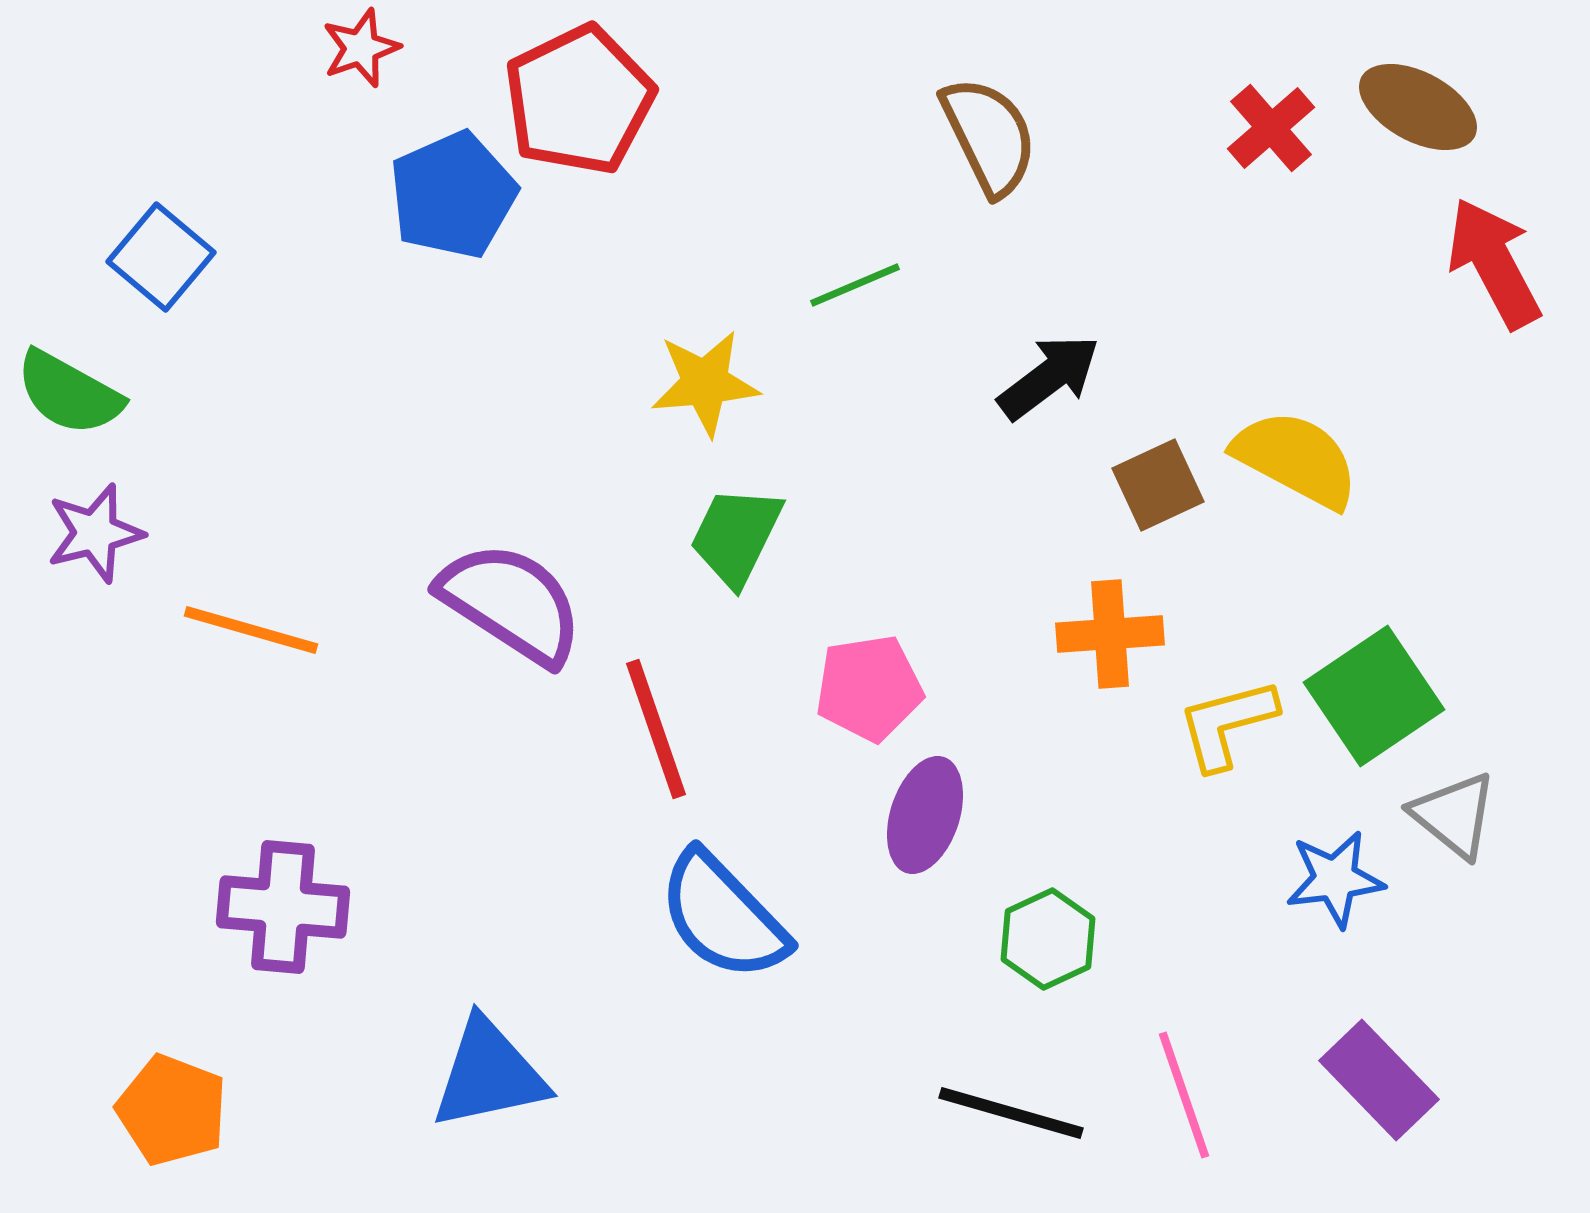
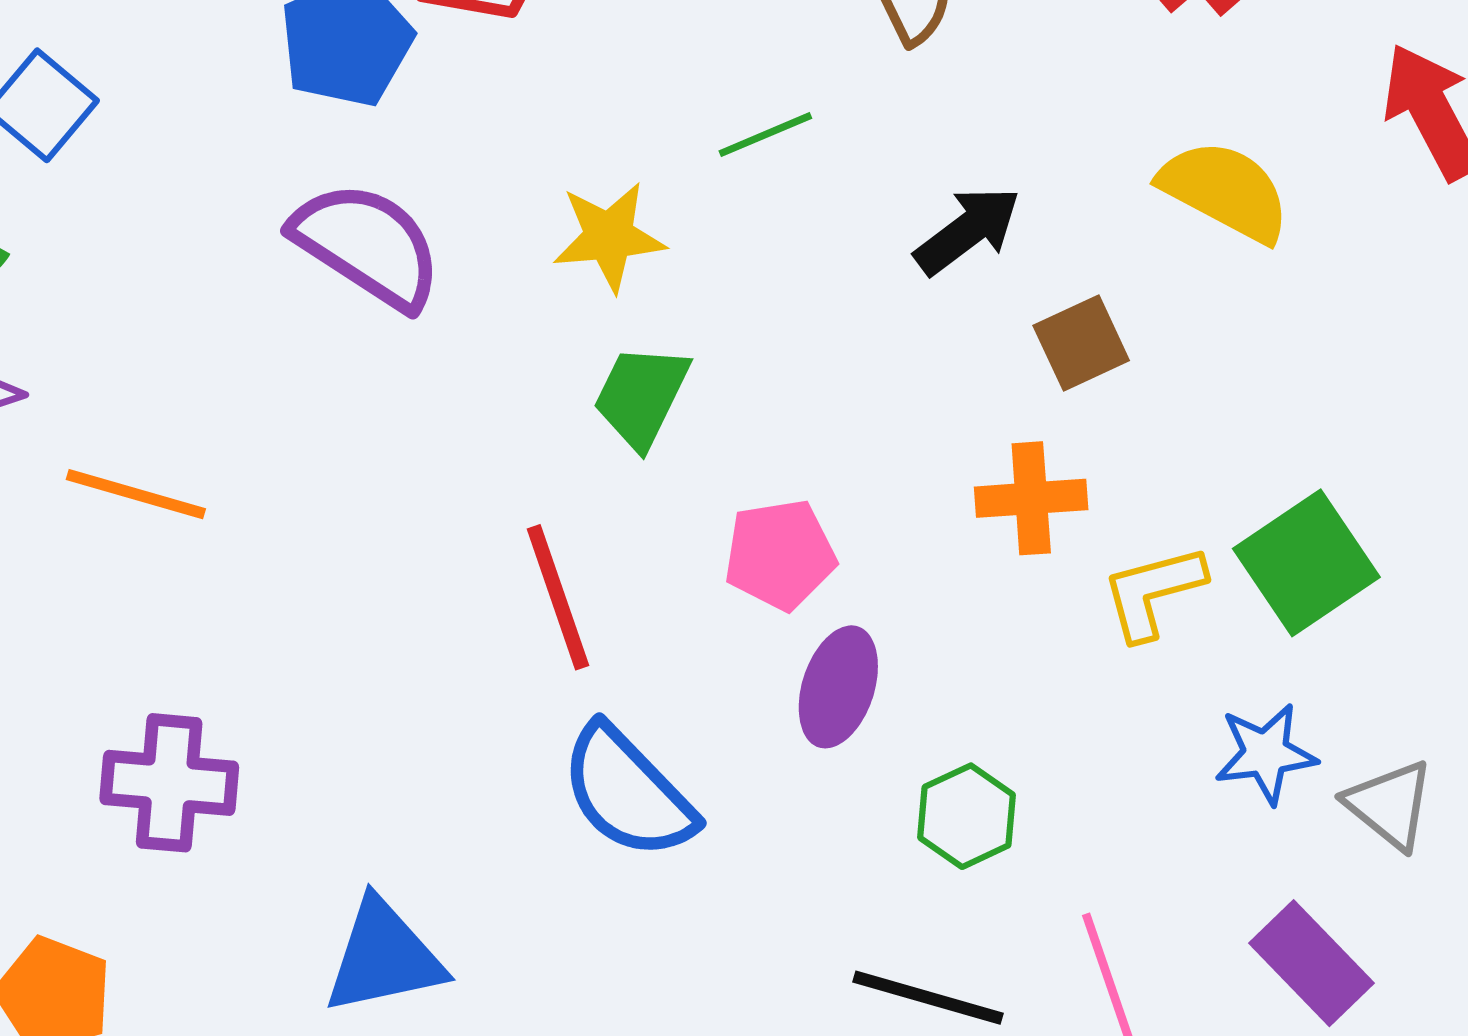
yellow semicircle: (1296, 459) -> (1225, 191), moved
purple semicircle: (511, 603) -> (367, 245), moved
gray triangle: (1454, 815) -> (1390, 805), moved

